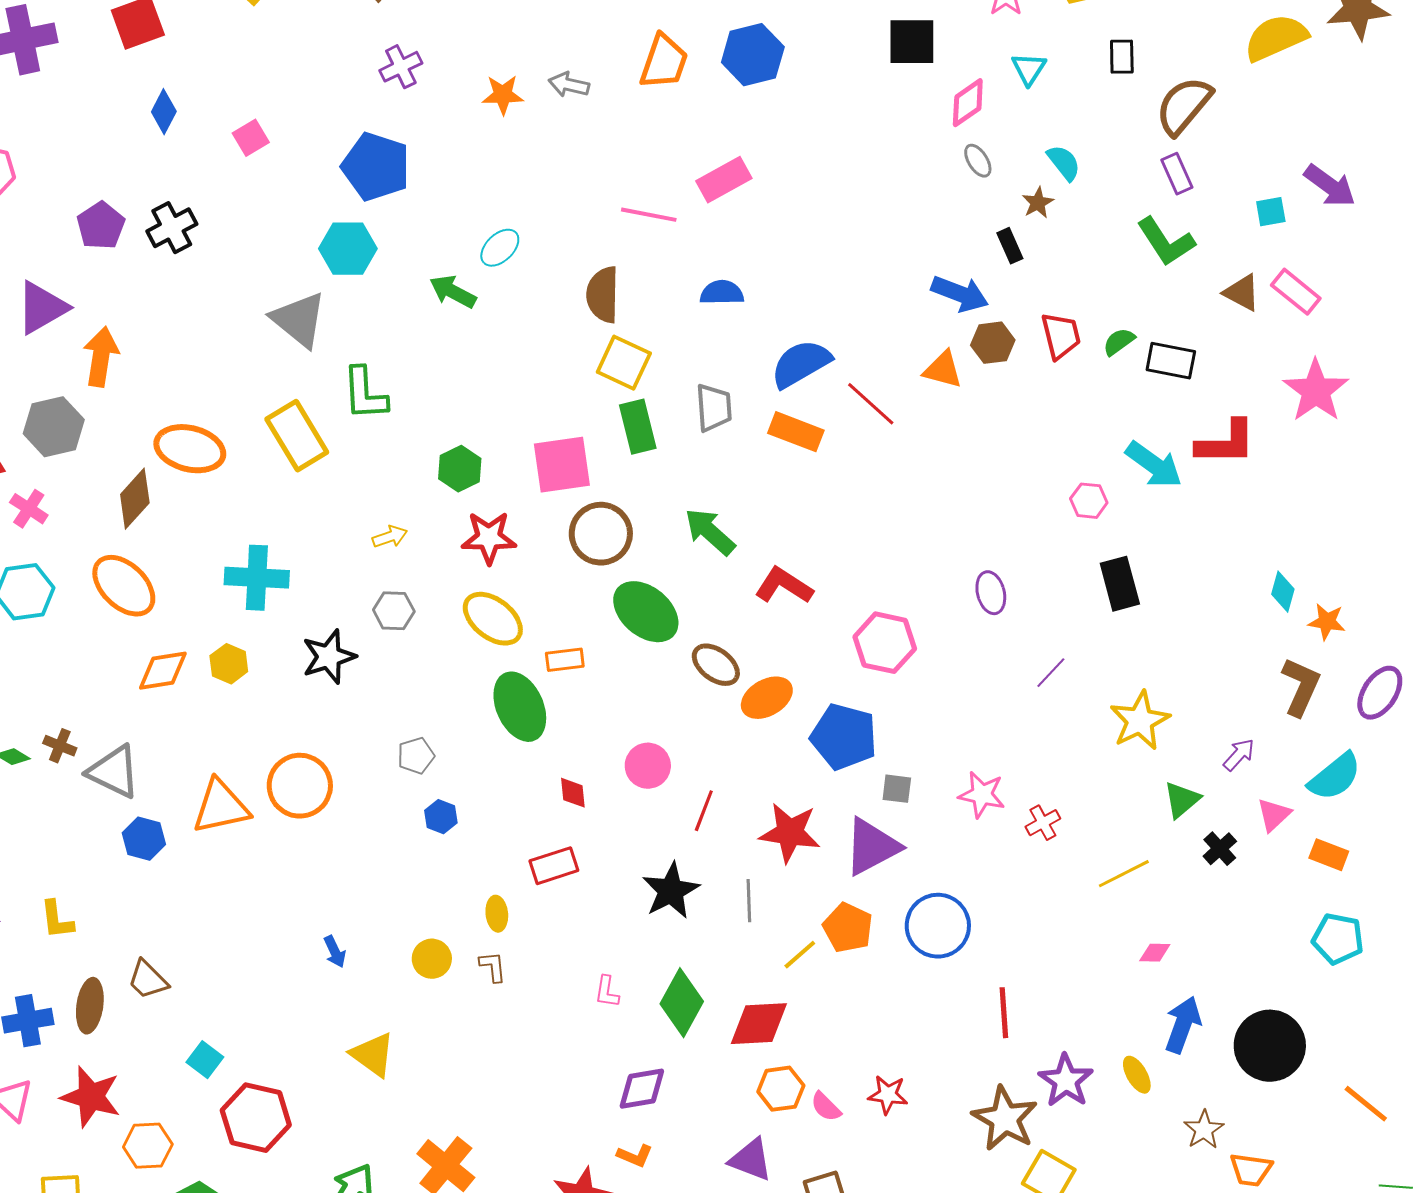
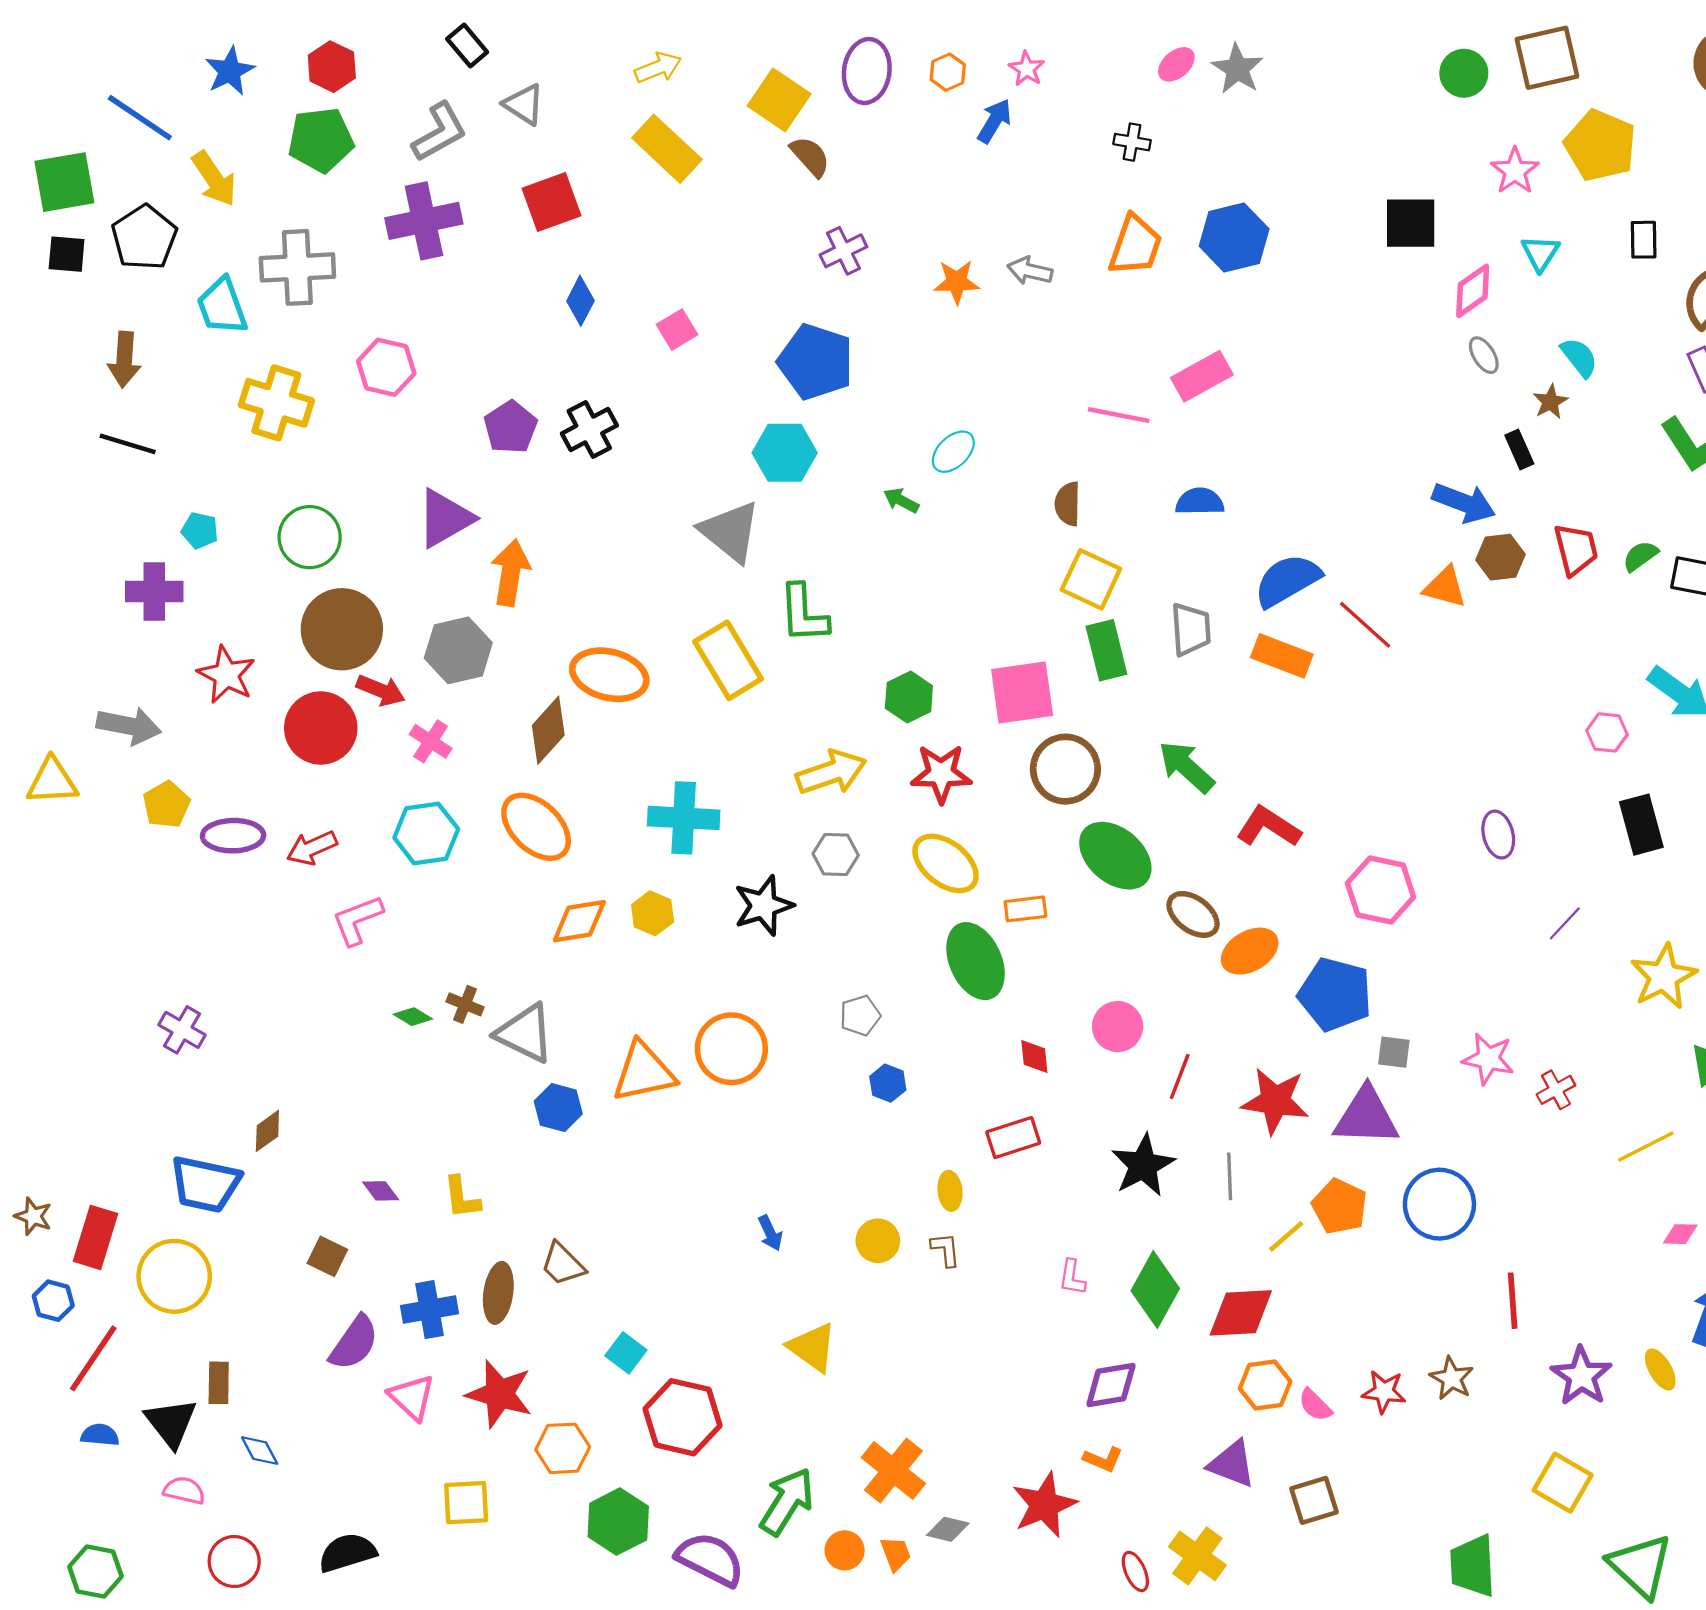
green arrow: (453, 292) -> (901, 501), size x0.7
brown semicircle: (603, 295) -> (1068, 504), size x0.7
yellow arrow: (390, 537) -> (831, 772), size x1.8
purple triangle: (872, 847) -> (1366, 1116), turned 30
brown star: (1005, 1119) -> (1452, 1378), moved, size x0.6

